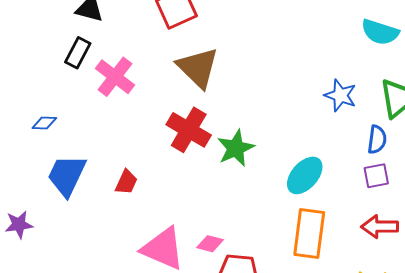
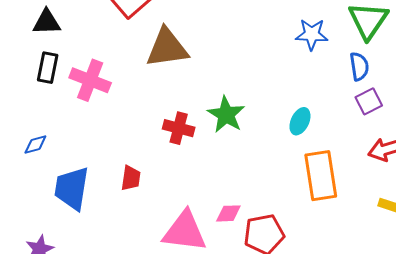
brown triangle: (198, 68) -> (167, 48), turned -36
red cross: (189, 130) -> (179, 128), moved, size x0.7
cyan ellipse: (305, 175) -> (300, 121), size x0.7

